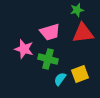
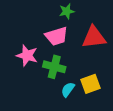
green star: (77, 10) -> (67, 11), moved

